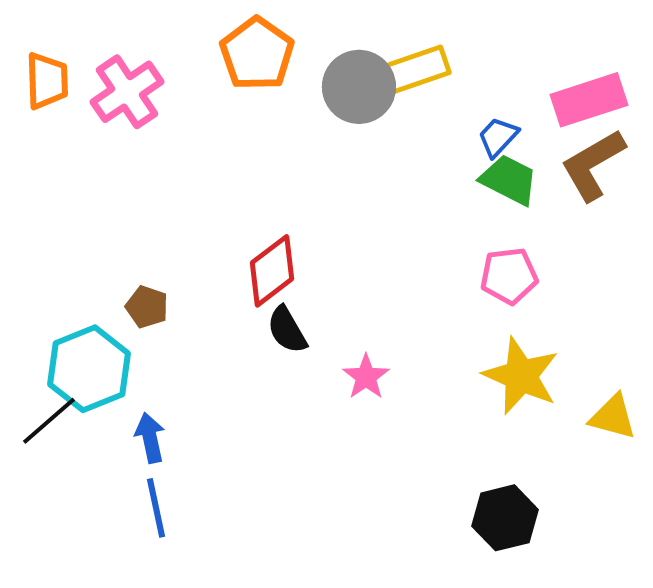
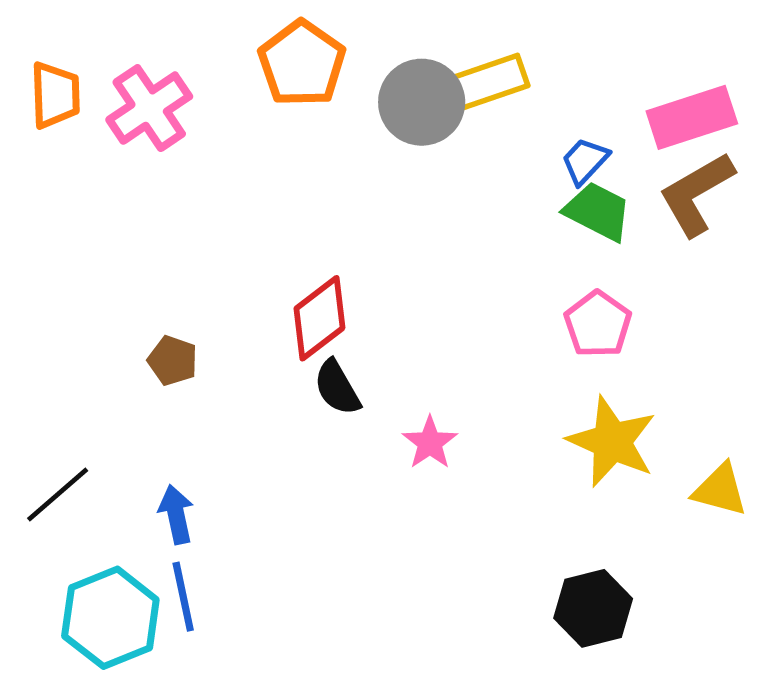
pink pentagon: (509, 276) -> (598, 324), turned -30
cyan hexagon: (89, 369) -> (110, 618), moved

